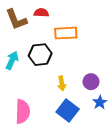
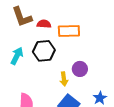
red semicircle: (41, 13) -> (44, 24), moved
purple circle: (91, 82) -> (80, 69), moved

